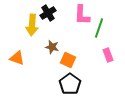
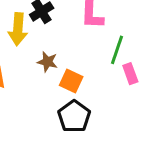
green line: (99, 28) -> (117, 50), moved

